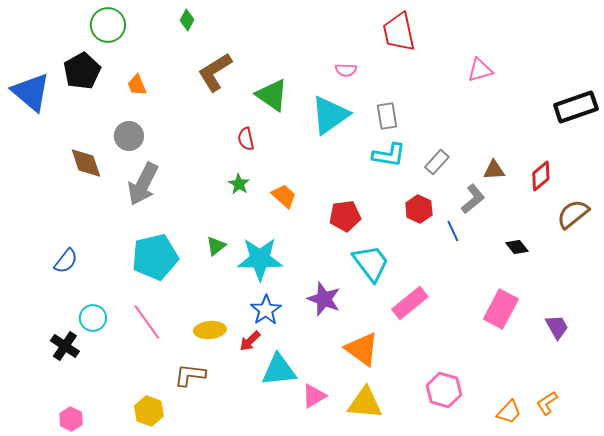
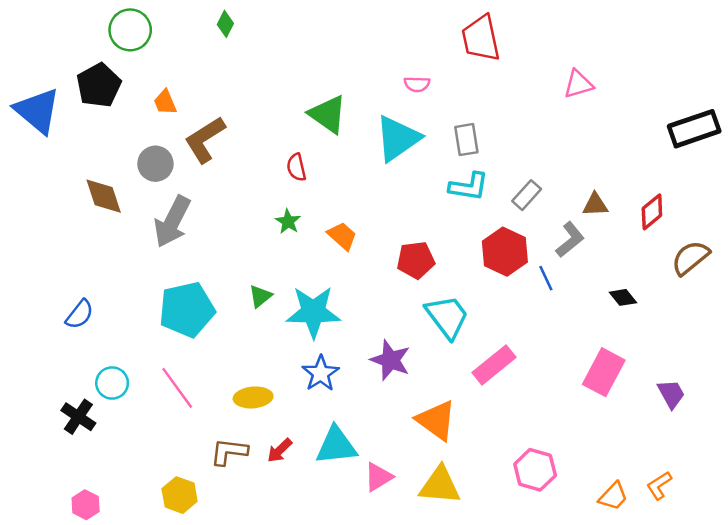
brown L-shape: (215, 72) -> (205, 140), moved
red hexagon: (419, 209) -> (505, 252), size x1.4
red arrow: (250, 341) -> (280, 450), moved

